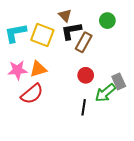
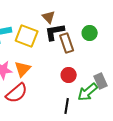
green circle: (107, 21) -> (90, 33), moved
brown rectangle: (84, 42) -> (67, 43), turned -48
orange triangle: (38, 69) -> (23, 69), turned -30

